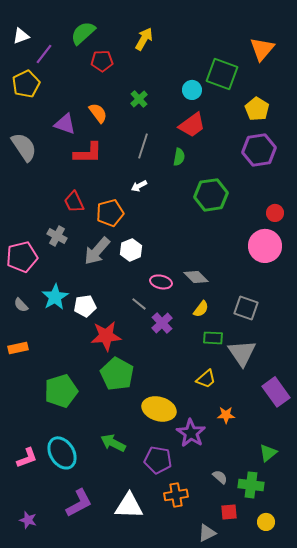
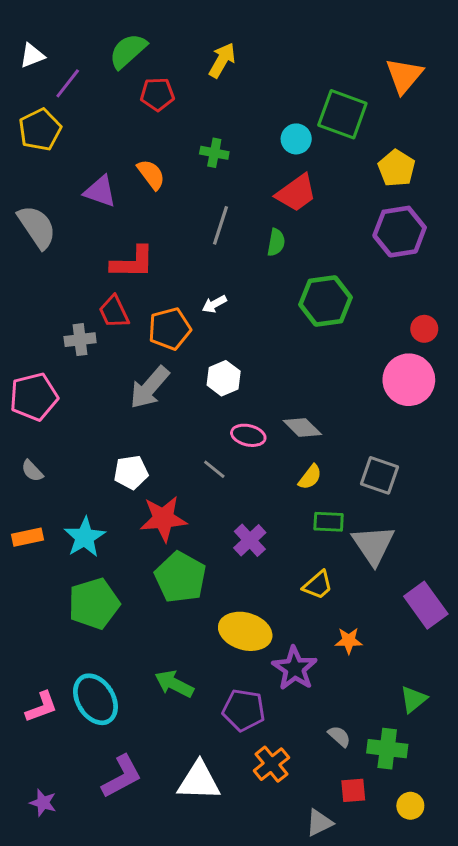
green cross: (139, 99) -> (214, 153), turned -36
red L-shape: (88, 153) -> (133, 262), moved
white arrow: (139, 186) -> (214, 304), moved
gray cross: (57, 236) -> (80, 340), moved, turned -36
white hexagon: (131, 250) -> (224, 378), moved
cyan star: (55, 297) -> (85, 537), moved
purple cross: (162, 323) -> (250, 540), moved
orange cross: (176, 495) -> (271, 764), turned -30

